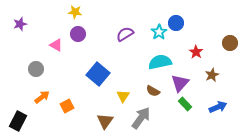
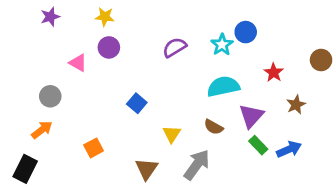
purple star: (20, 24) -> (50, 17), moved
blue square: (98, 74) -> (137, 103), size x0.6
orange arrow: (42, 97) -> (42, 130), moved
blue arrow: (218, 107) -> (289, 149), moved

